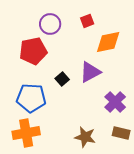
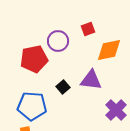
purple circle: (50, 24) -> (58, 41), moved
purple triangle: (90, 72) -> (91, 80), turned 35

